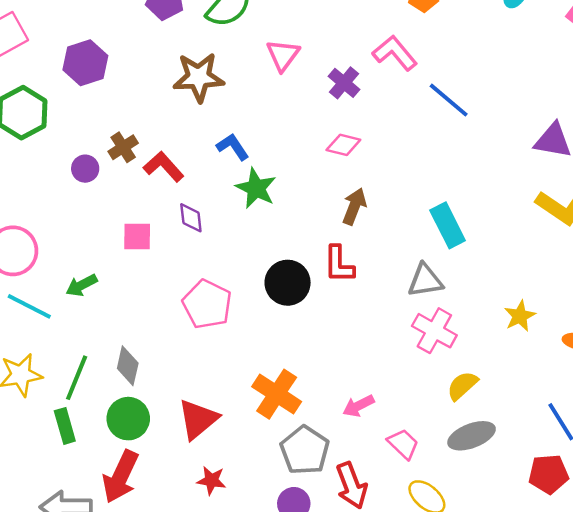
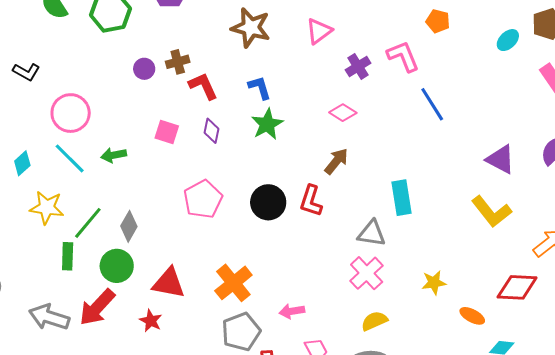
red triangle: (198, 419) -> (169, 283), turned 33
red star: (211, 480) -> (151, 321), moved

